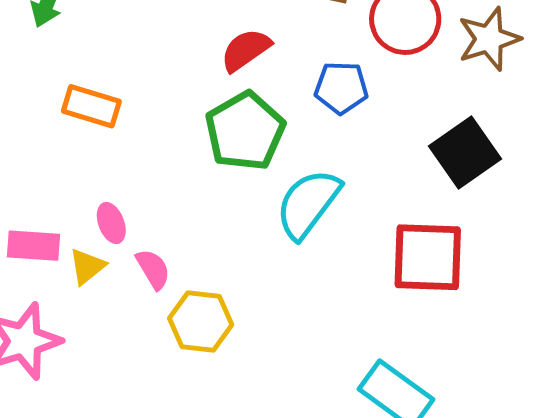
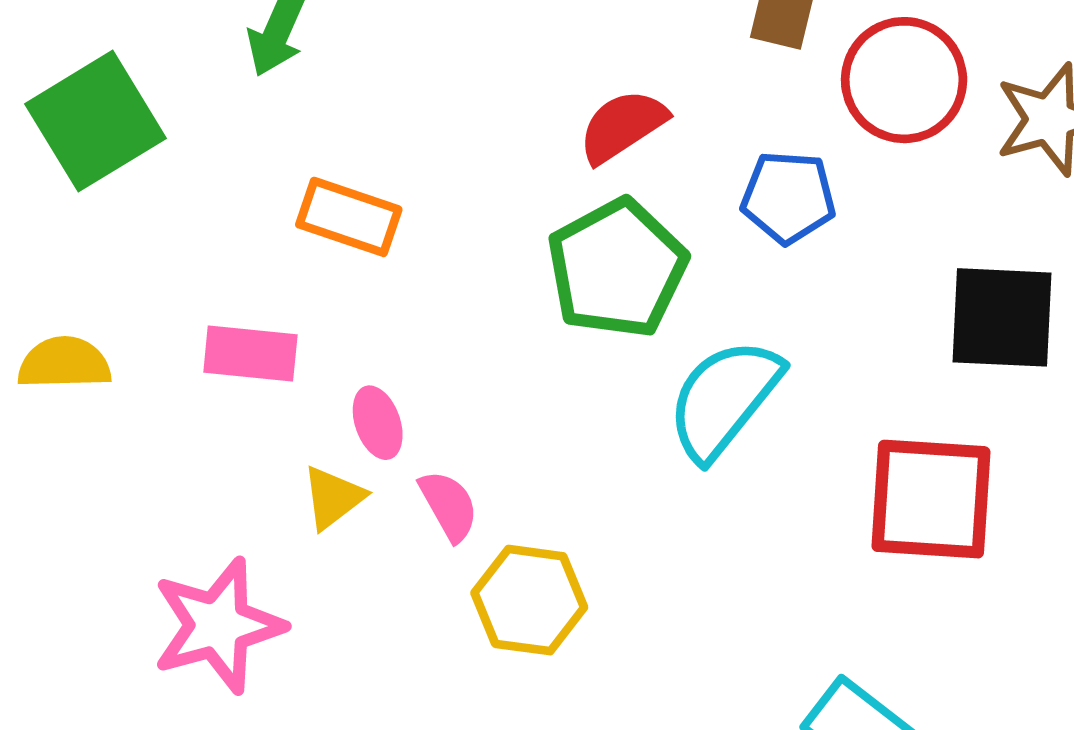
black square: (465, 153) -> (1002, 317), turned 36
pink rectangle: (33, 246) -> (250, 354), moved

